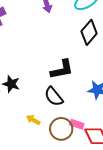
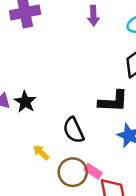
black L-shape: (62, 69) -> (113, 101), moved

